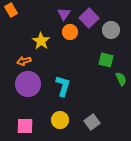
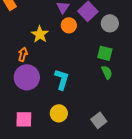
orange arrow: (24, 61) -> (23, 54), turned 120
green semicircle: (121, 79) -> (107, 72), moved
gray square: (92, 122) -> (99, 120), moved

